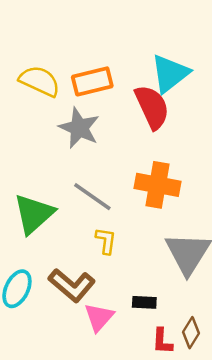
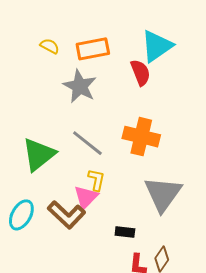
yellow semicircle: (40, 81) -> (50, 46), size x0.6
red semicircle: (152, 107) -> (140, 73), size x0.7
pink triangle: (99, 317) -> (86, 197), moved

